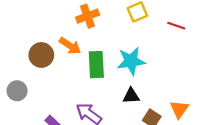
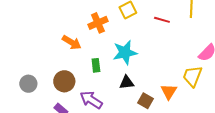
orange cross: (88, 16) -> (98, 23), moved
brown circle: (41, 55) -> (64, 81), moved
green rectangle: (96, 65) -> (96, 65), moved, size x0.6

